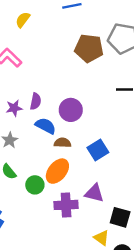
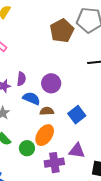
brown pentagon: (89, 48) -> (62, 31), turned -30

